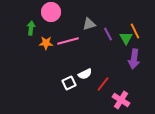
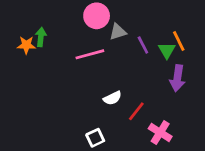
pink circle: (51, 12) -> (97, 16), moved
orange star: (46, 43) -> (26, 45), moved
white square: (69, 83) -> (95, 138), moved

